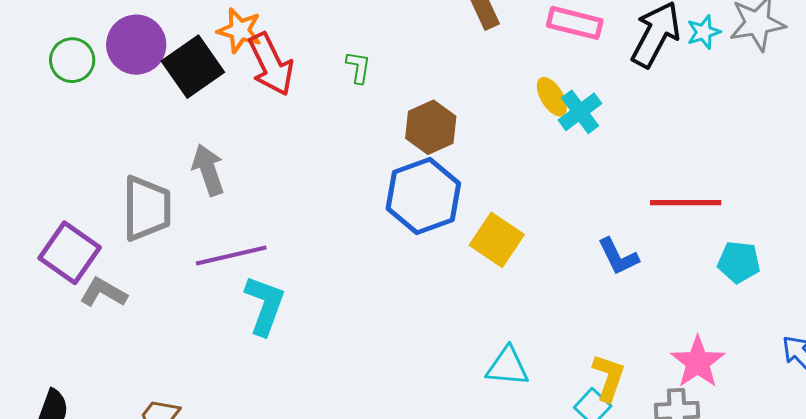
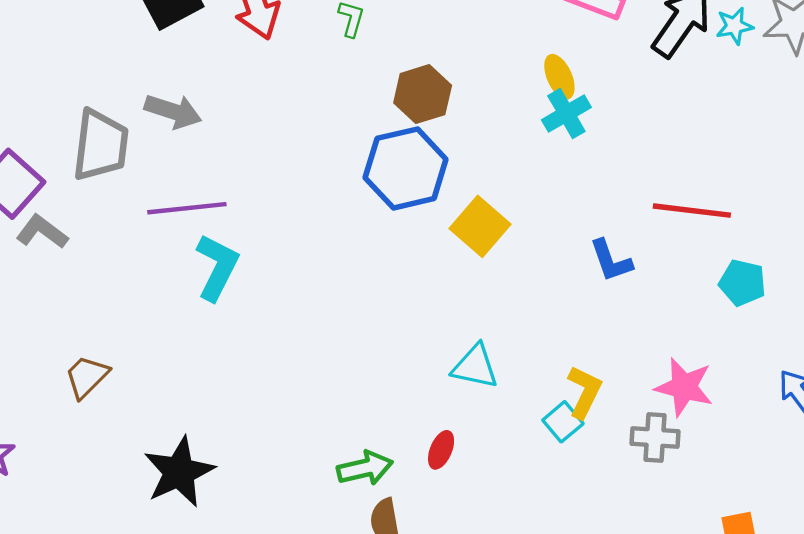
cyan cross: (580, 112) -> (566, 114), moved
gray arrow: (208, 170) -> (173, 111), turned 120
pink star: (698, 362) -> (684, 387), turned -30

